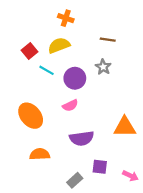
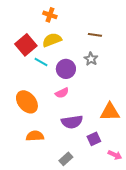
orange cross: (66, 18) -> (50, 15), moved
red square: (29, 51) -> (26, 45), size x1.5
purple square: (100, 167) -> (94, 139), moved, turned -32

